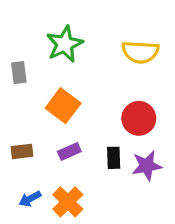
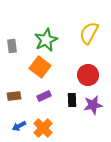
green star: (65, 44) -> (46, 40), moved
yellow semicircle: (140, 52) -> (89, 33), turned 115

